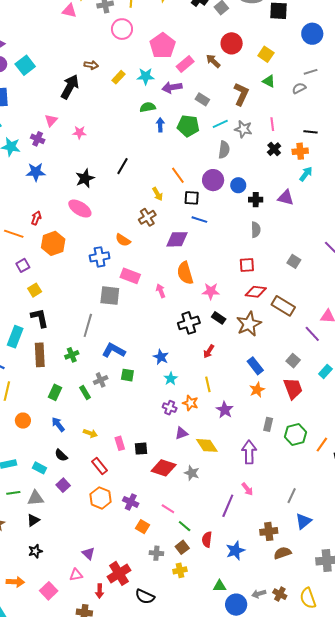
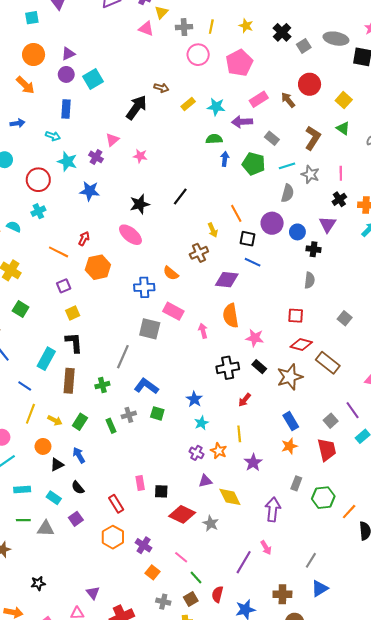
pink pentagon: (163, 46) -> (239, 63), moved
purple triangle: (286, 198) -> (327, 224), moved, turned 42
purple line: (312, 334) -> (353, 410), moved
yellow arrow: (90, 433) -> (55, 420), moved
black triangle: (33, 520) -> (57, 465), moved

